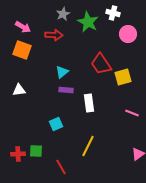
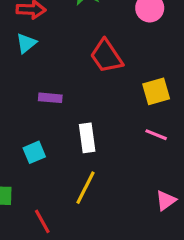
cyan triangle: (62, 72) -> (26, 43), moved
yellow square: (123, 77) -> (156, 91), moved
white rectangle: (89, 103) -> (87, 138), moved

